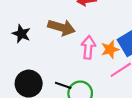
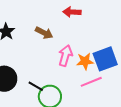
brown arrow: (62, 28) -> (44, 33), size x0.7

